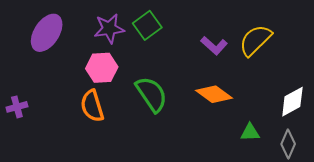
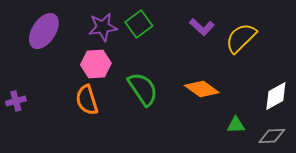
purple L-shape: (214, 46) -> (202, 27), moved
gray diamond: (288, 144) -> (272, 136), turned 64

